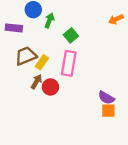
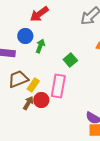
green square: (71, 35) -> (70, 60), moved
red circle: (50, 87) -> (41, 100), moved

